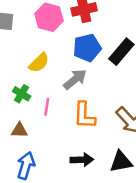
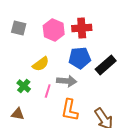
gray arrow: (75, 79) -> (67, 81), turned 36
pink line: (47, 107) -> (48, 91), moved

